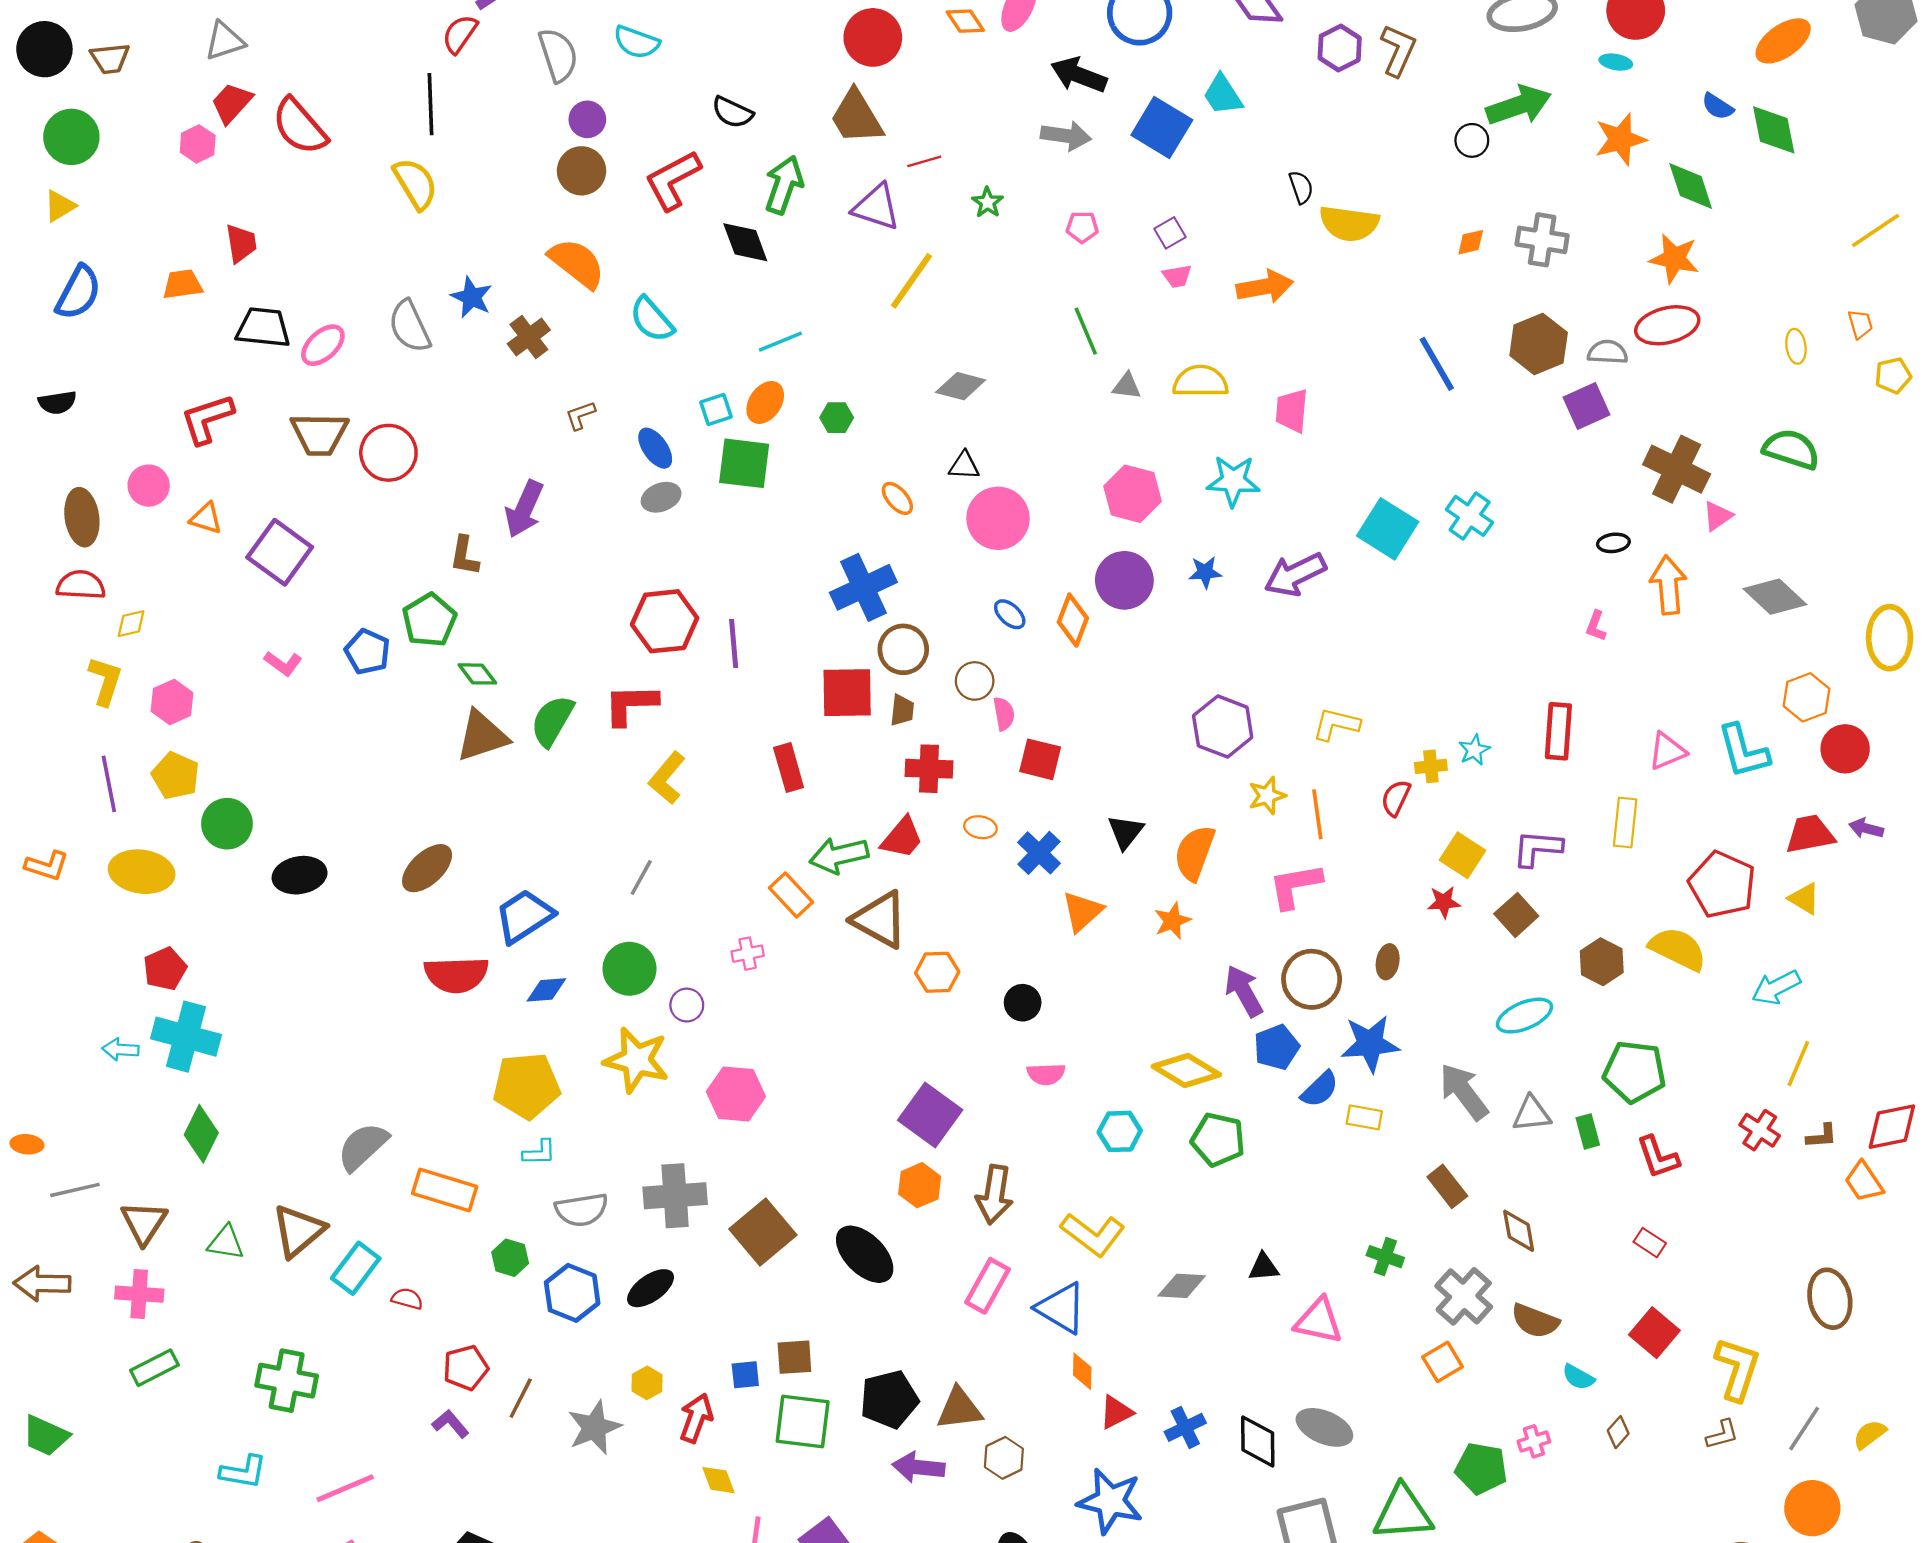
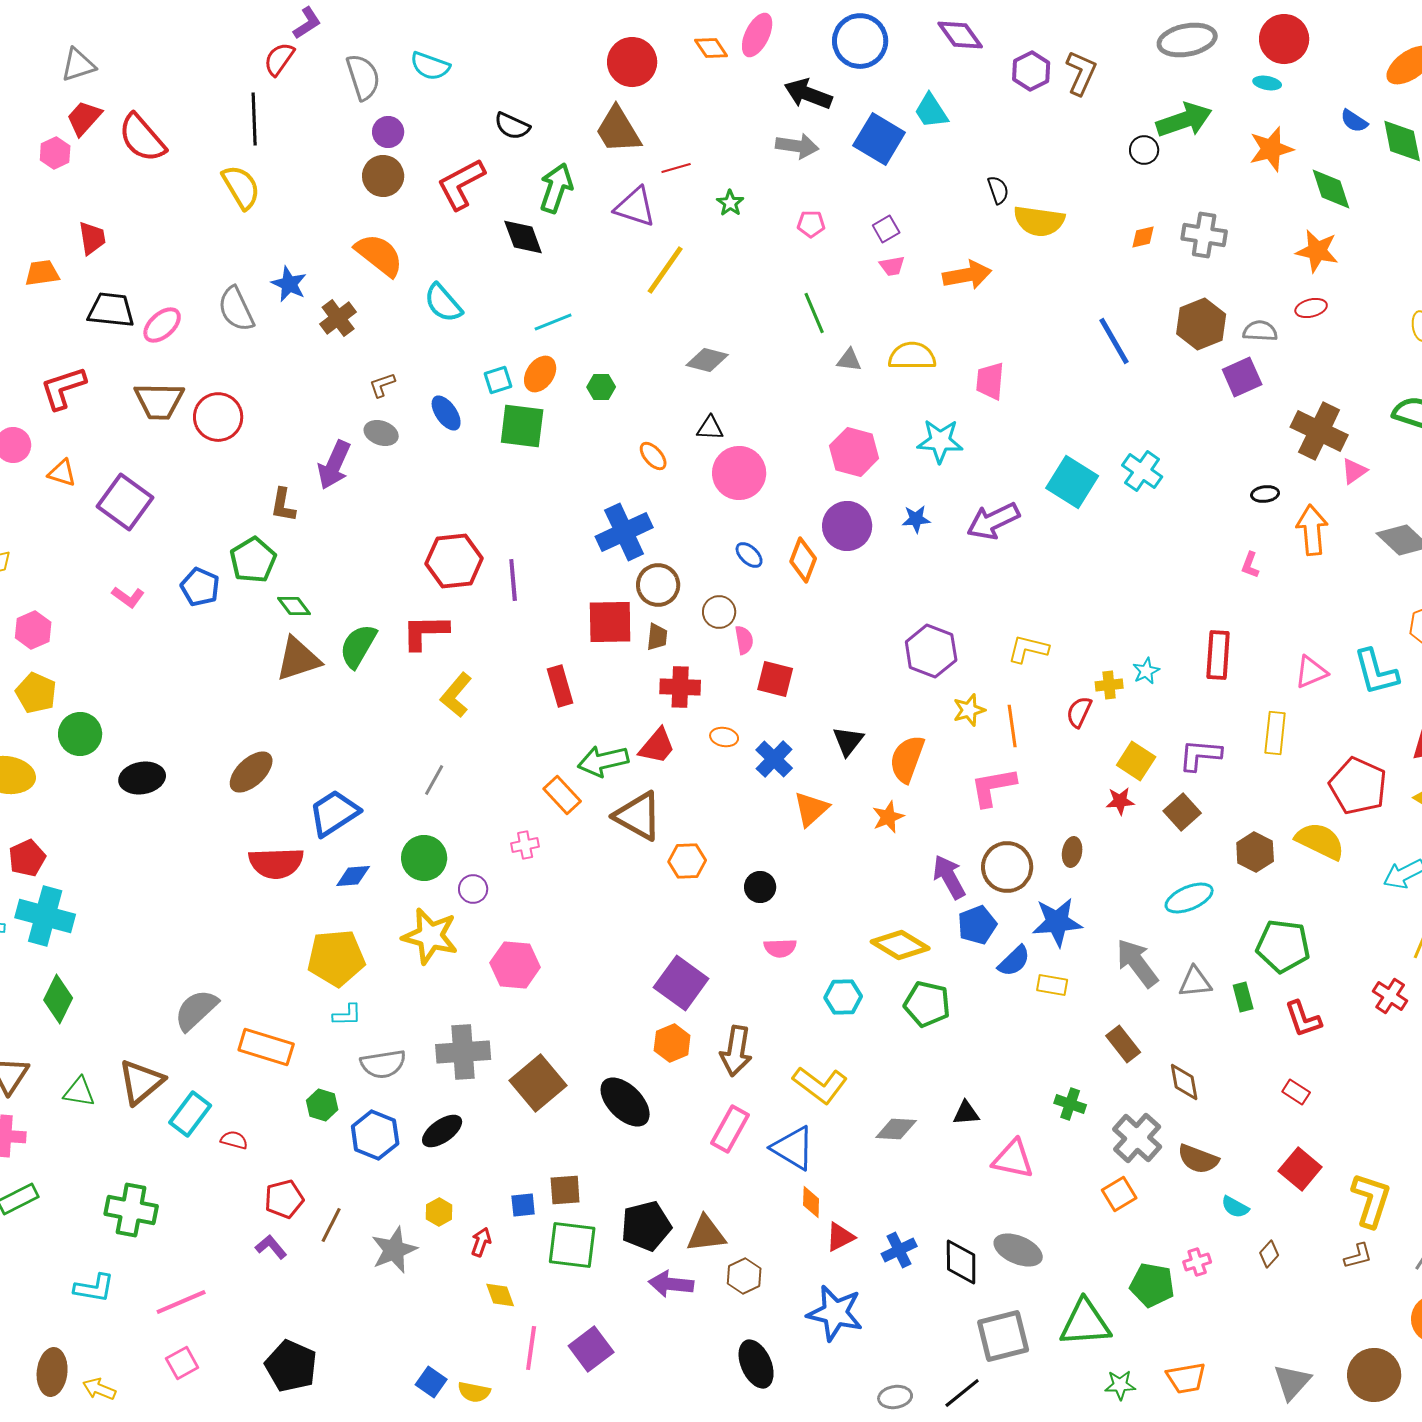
red ellipse: (1667, 325) -> (1311, 308), size x0.6
gray ellipse: (661, 497) -> (381, 433), moved, turned 40
red arrow: (696, 1418) -> (481, 1242), size x0.7

